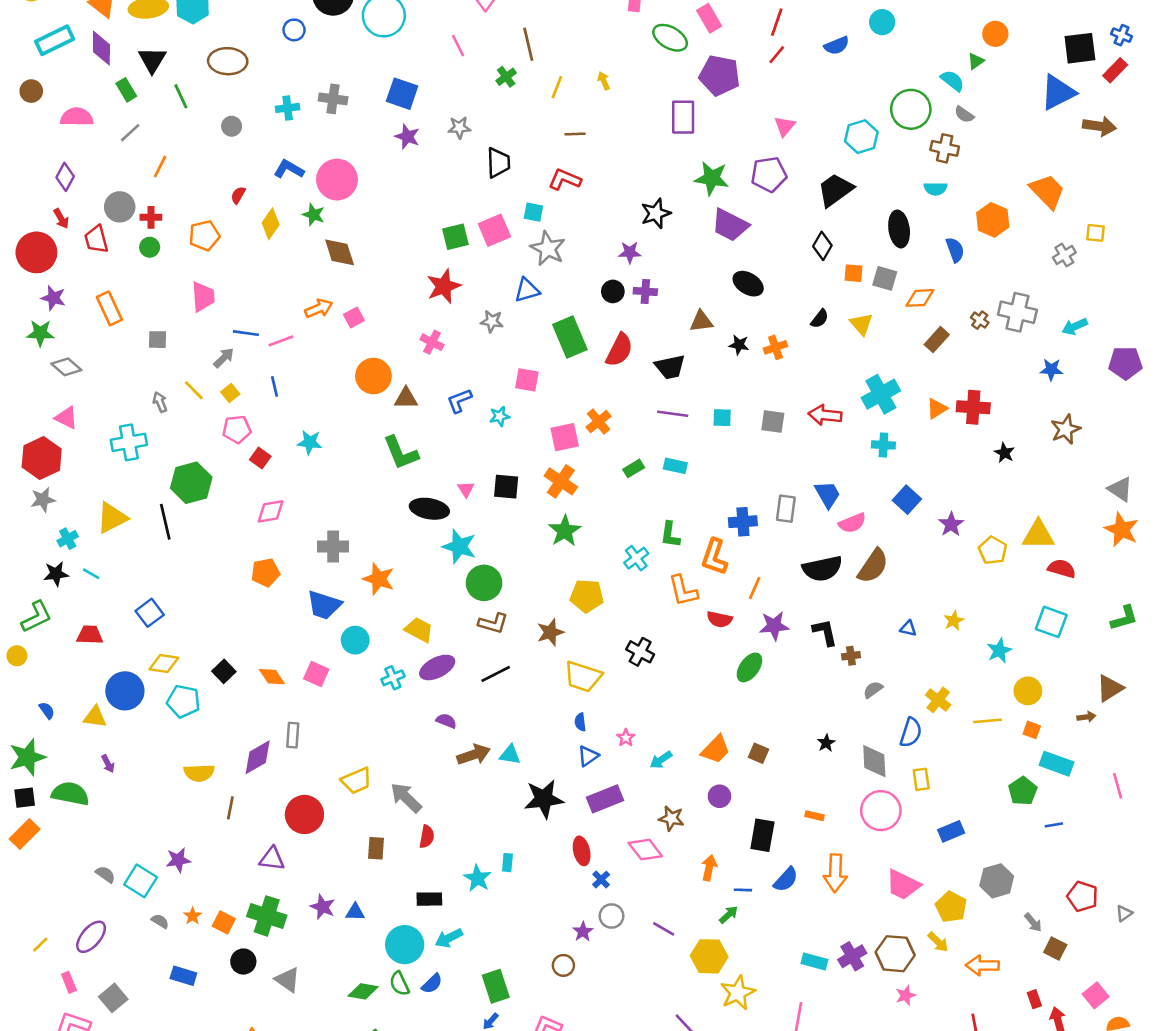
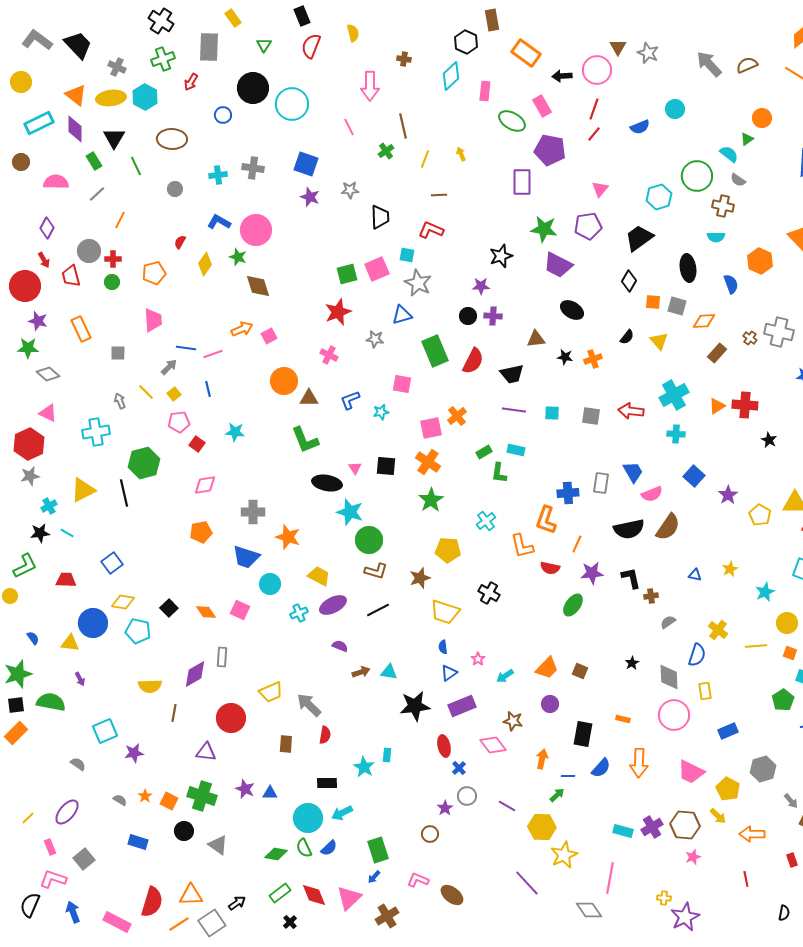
green L-shape: (670, 535) -> (499, 473), moved
brown arrow: (474, 755) -> (361, 672), size x0.7
cyan square: (141, 881) -> (105, 731), moved, turned 35

